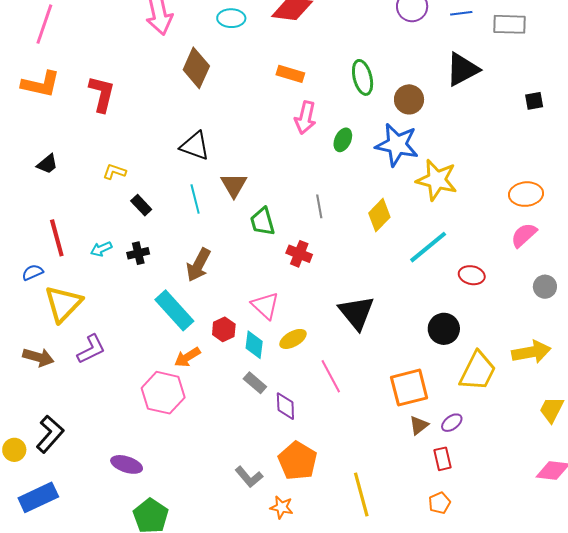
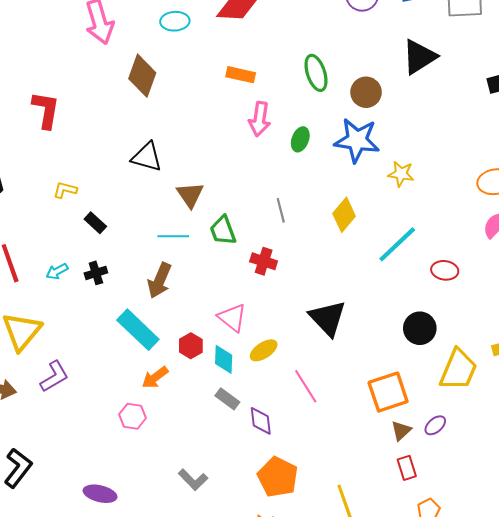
yellow star: (437, 180) -> (401, 174), size x0.6
cyan line: (195, 199) -> (173, 236), moved, turned -72
pink hexagon: (163, 393) -> (133, 416), size x0.6
red rectangle: (443, 459) -> (407, 468), moved
gray L-shape: (249, 477) -> (193, 480), moved

